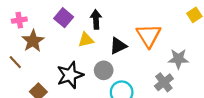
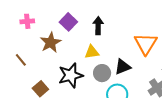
yellow triangle: (86, 40) -> (92, 52), moved
brown star: (33, 41) -> (50, 42), moved
black triangle: (118, 46) -> (123, 67), moved

